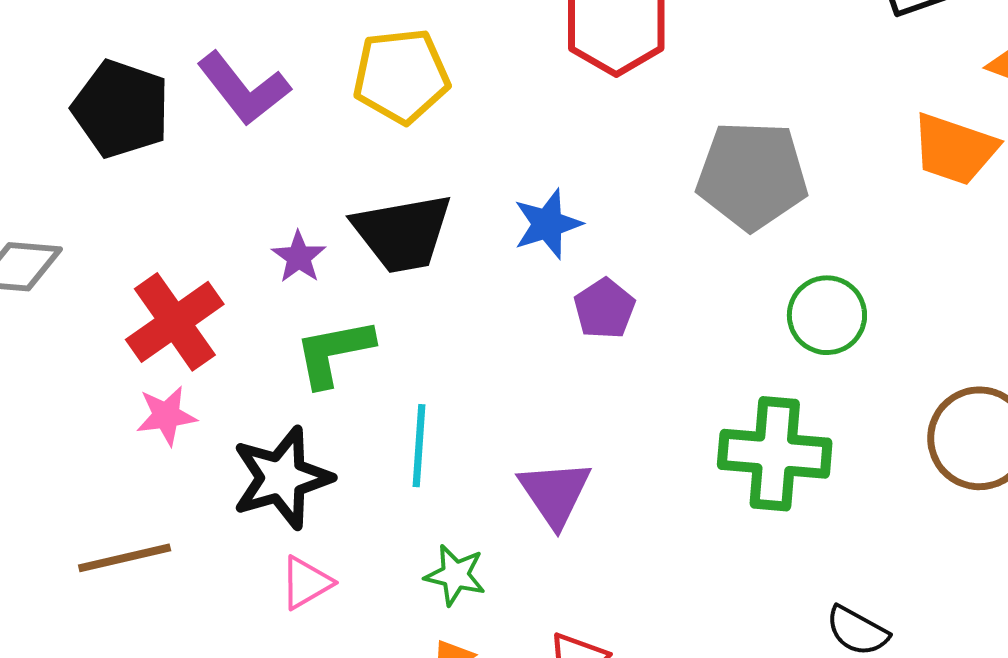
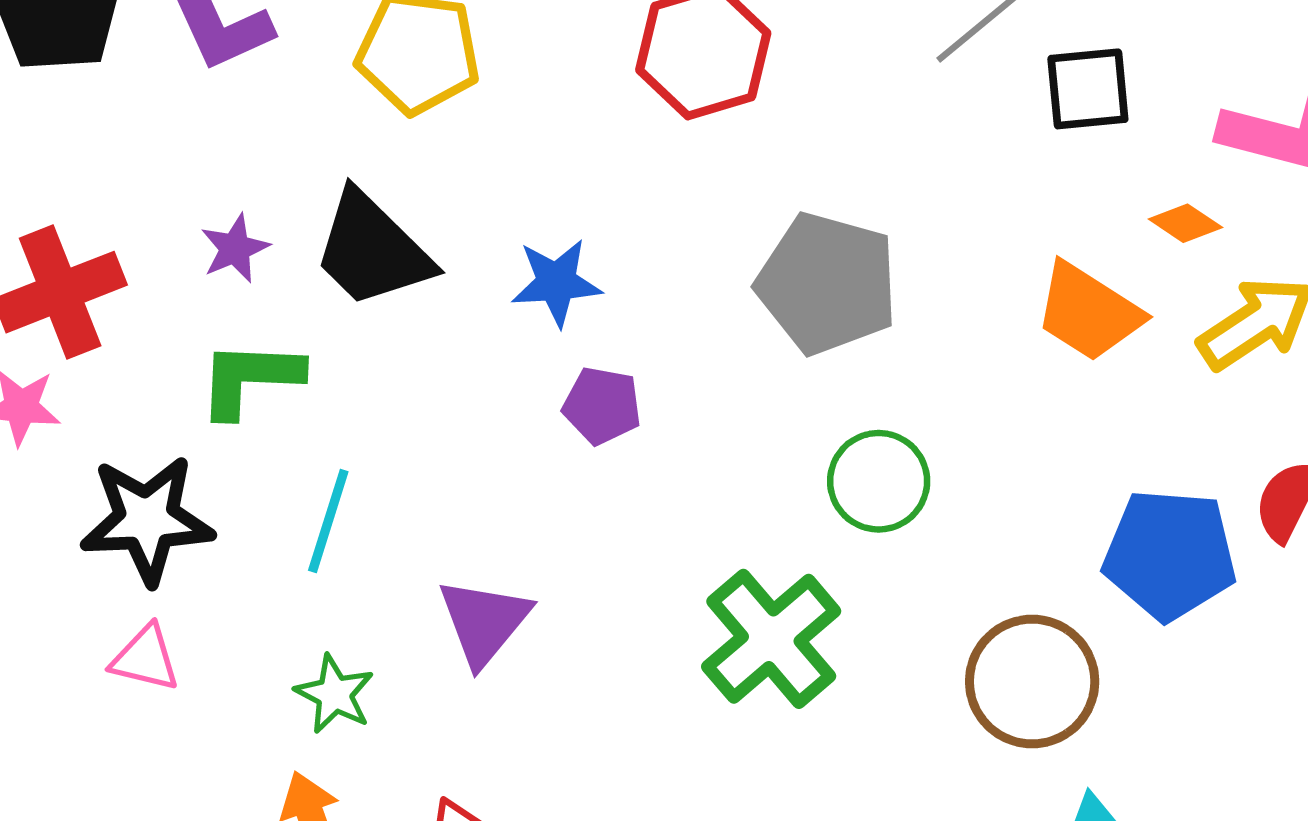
black trapezoid: (403, 233) -> (372, 250), turned 41
purple pentagon: (604, 309) -> (602, 406), turned 30
green cross: (775, 454) -> (771, 639), turned 31
pink triangle: (306, 583) -> (145, 658), turned 30

